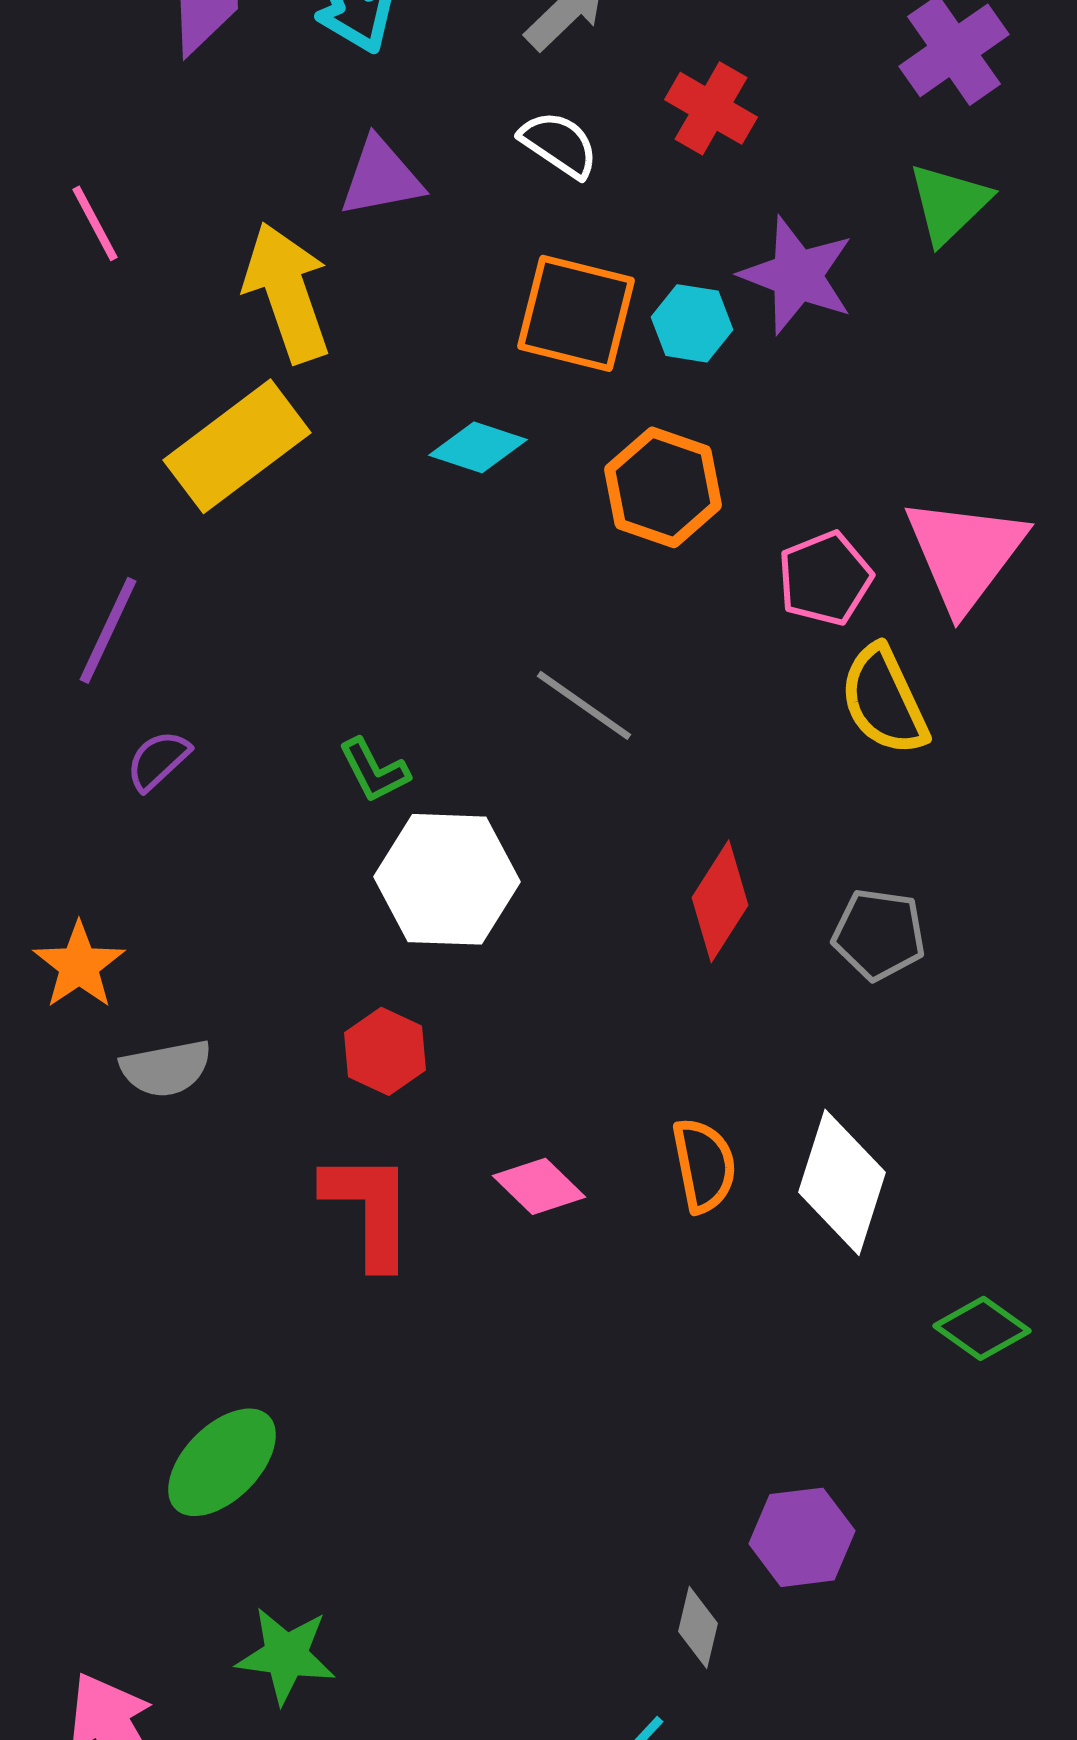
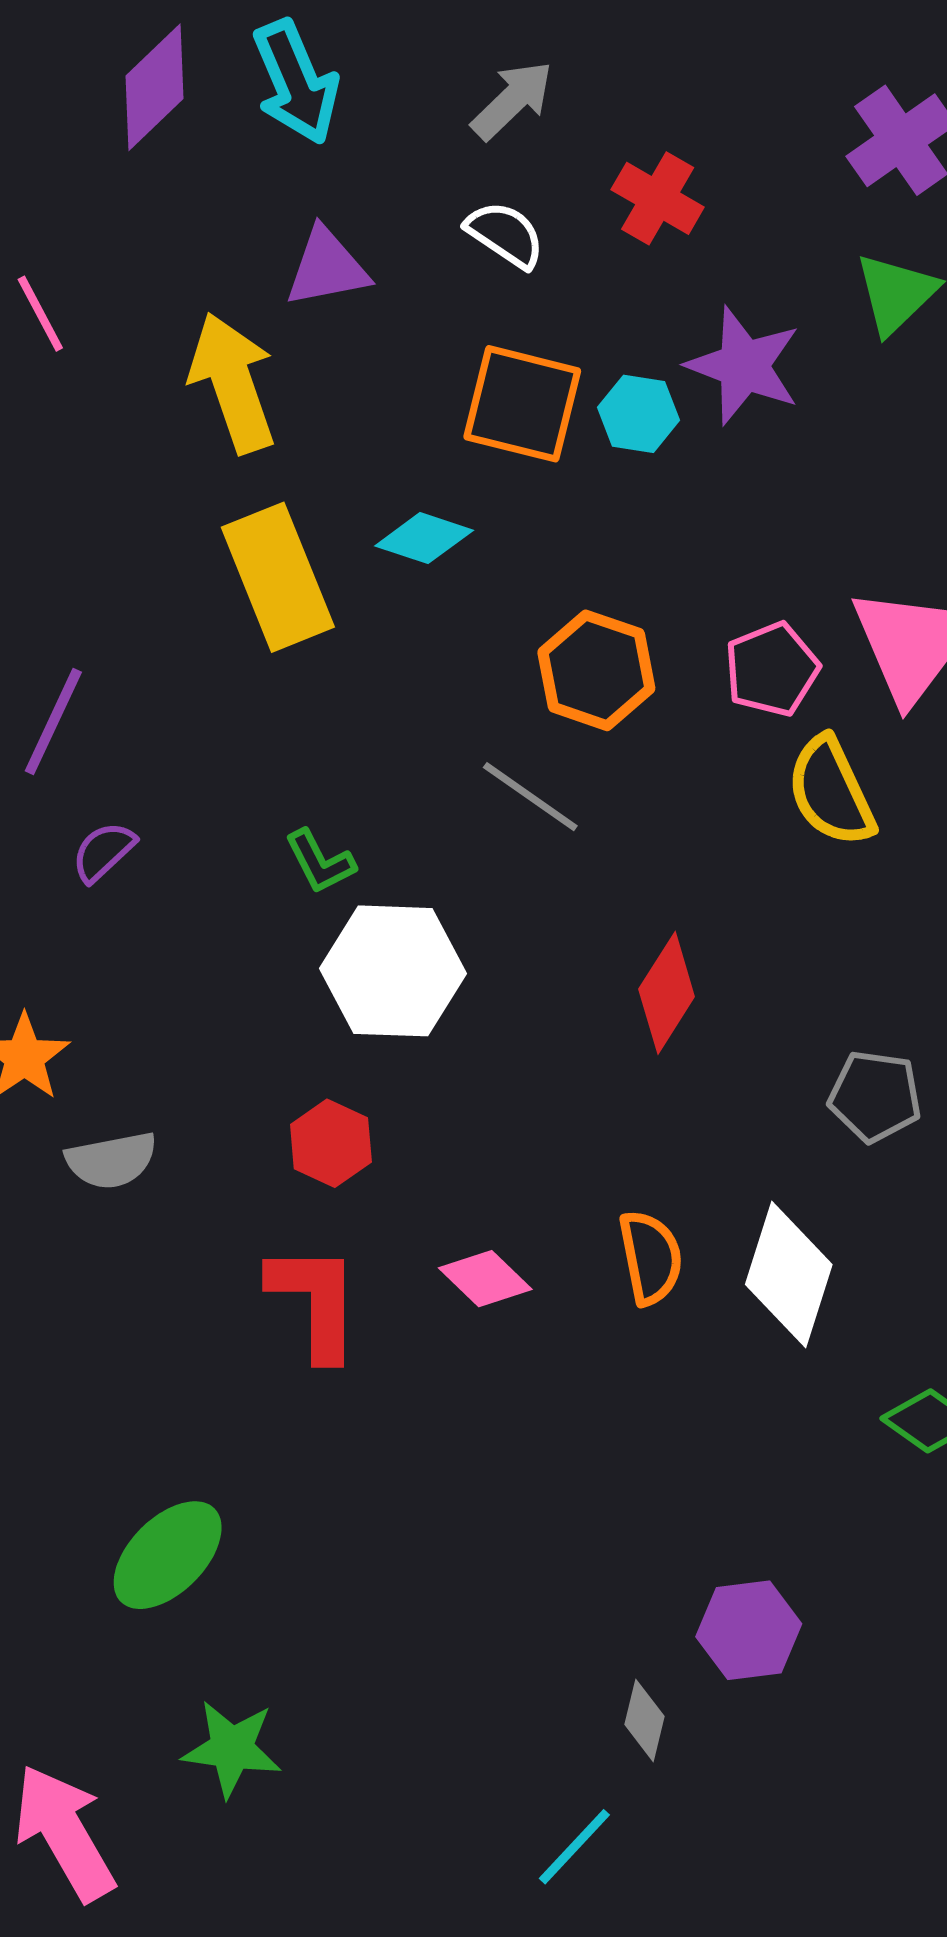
yellow rectangle: (237, 446) -> (278, 577), moved, turned -75
orange hexagon: (663, 487) -> (596, 670), moved
gray pentagon: (879, 934) -> (875, 1096), moved

